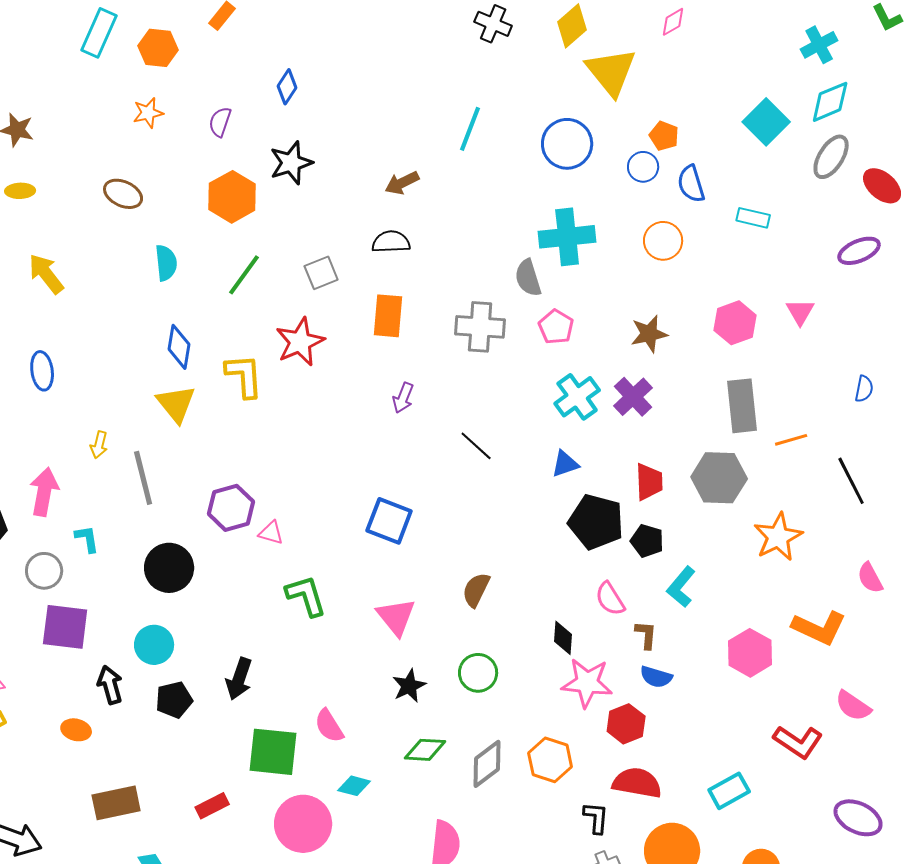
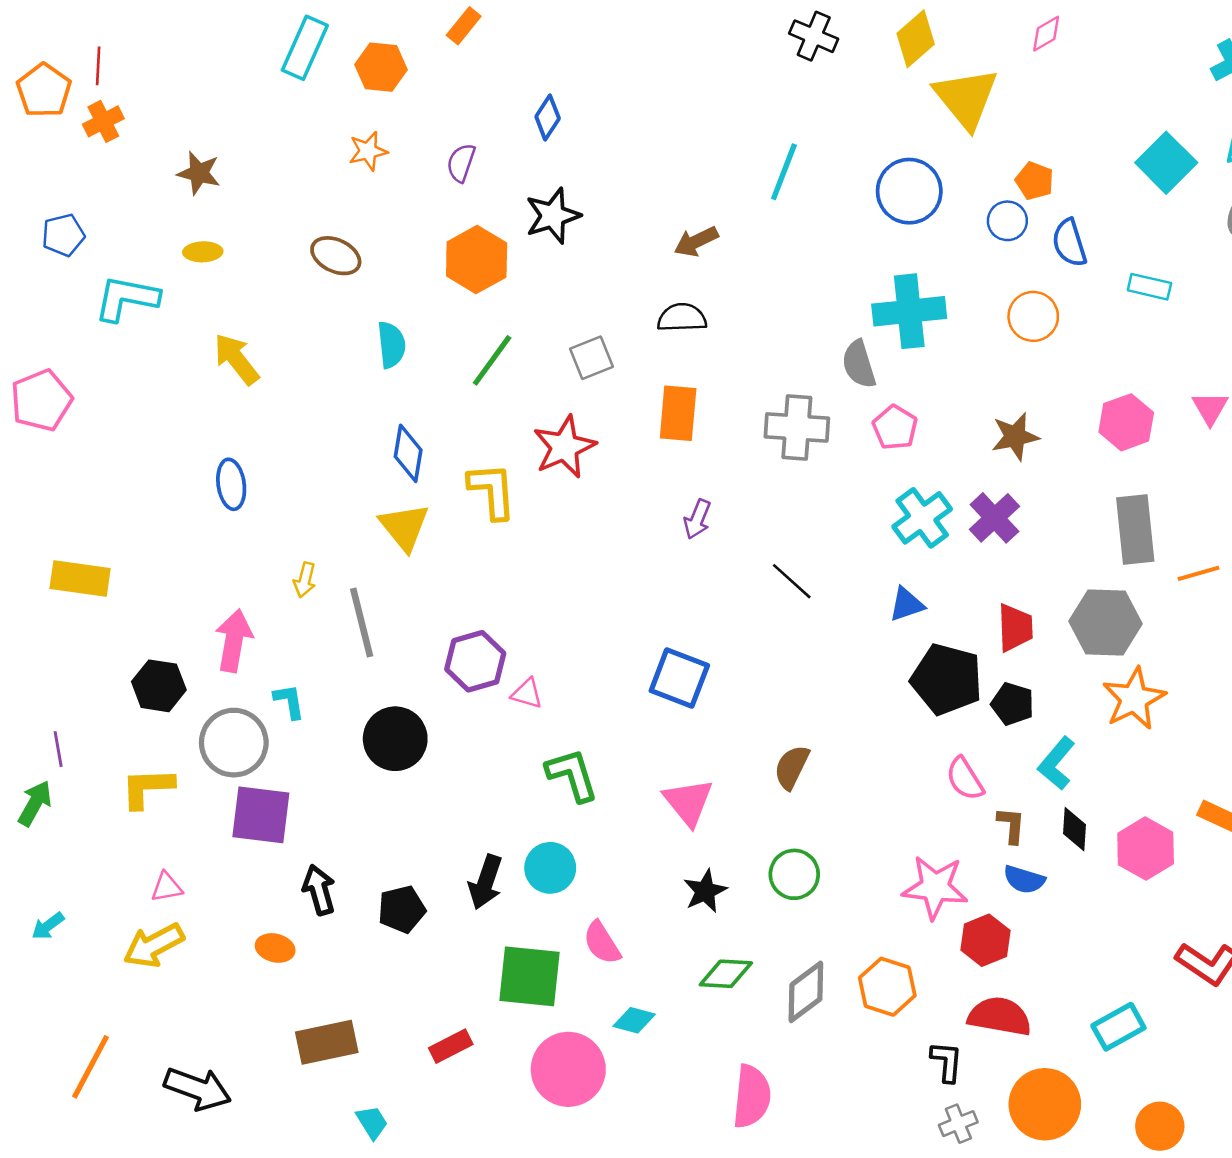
orange star: (778, 537) -> (1134, 699), moved
gray circle: (44, 571) -> (234, 743), size x1.4
black diamond: (563, 638) -> (1075, 829), moved
cyan circle: (154, 645) -> (550, 868), moved

